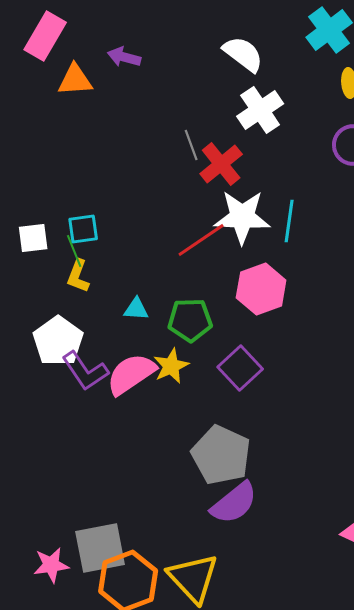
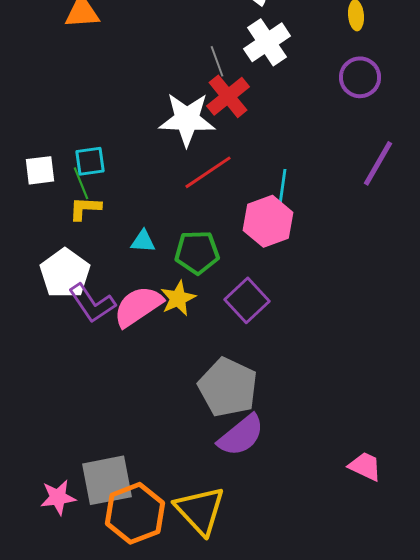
gray line: (191, 145) -> (217, 61), moved
white star: (242, 217) -> (187, 119), moved
cyan line: (289, 221) -> (282, 190), moved
yellow L-shape: (78, 276) -> (85, 208), turned 72

